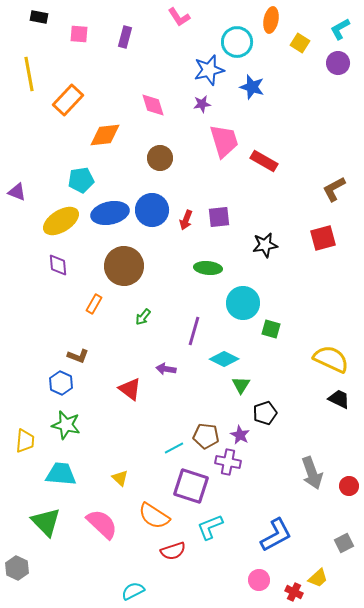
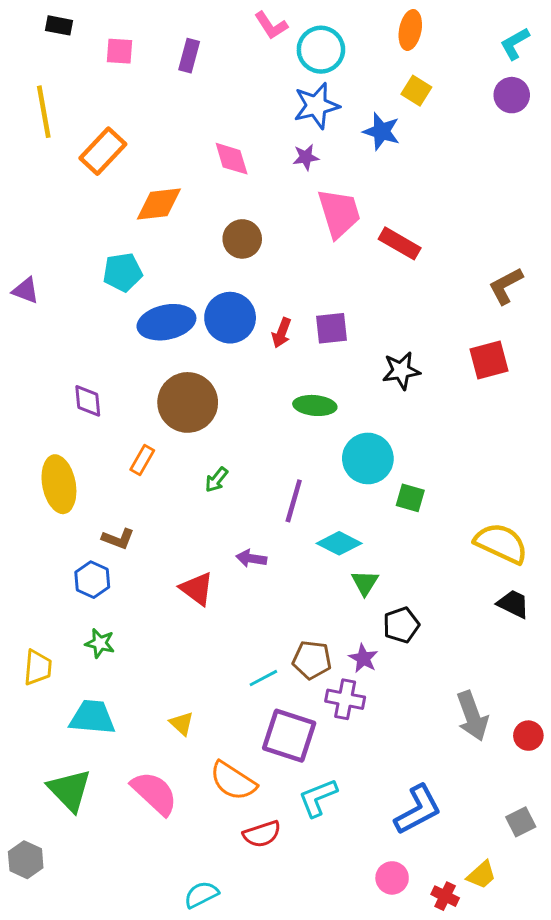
cyan circle: (237, 42) -> (321, 50), moved
yellow square: (300, 43) -> (416, 91), moved
yellow ellipse: (61, 221) -> (59, 484), moved, turned -69
green star: (66, 425) -> (100, 643), size x0.7

